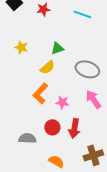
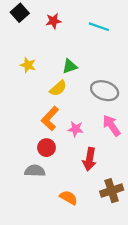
red circle: (52, 127) -> (46, 148), moved

